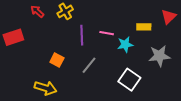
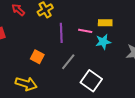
yellow rectangle: (144, 27) -> (105, 23), moved
white square: (129, 80) -> (91, 81), moved

